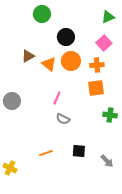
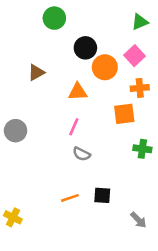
orange circle: (71, 61) -> (105, 67), moved
orange triangle: (49, 64) -> (78, 92), moved, turned -42
orange cross: (97, 65) -> (140, 88), moved
orange line: (46, 153) -> (70, 198), moved
gray arrow: (107, 161) -> (138, 220), moved

